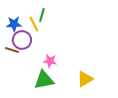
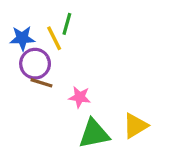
brown line: (12, 50) -> (41, 83), moved
green triangle: (44, 80) -> (94, 134), moved

